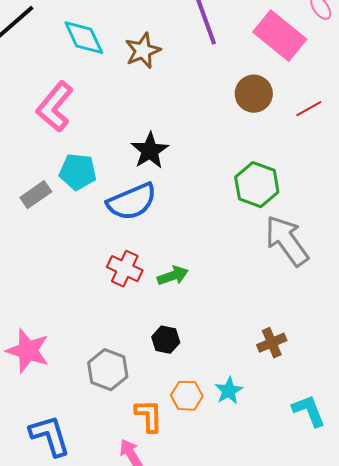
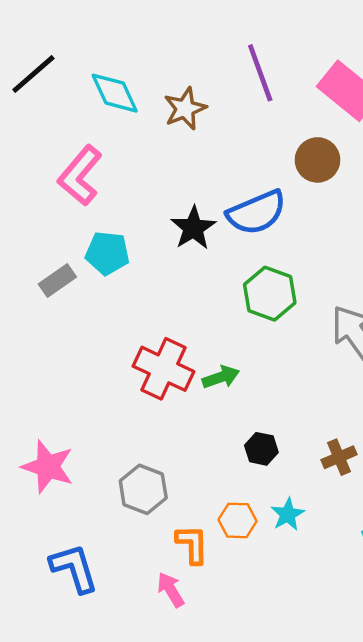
green hexagon: (257, 185) -> (270, 294), moved
blue semicircle: (132, 202) -> (257, 212), moved
red cross: (125, 269) -> (164, 369), size x1.4
black hexagon: (166, 340) -> (261, 449), moved

